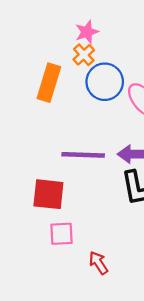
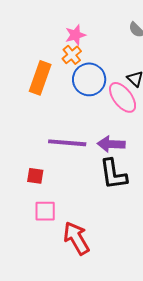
red square: (48, 194) -> (35, 176), size x0.6
red arrow: (98, 263) -> (76, 238), size x1.6

